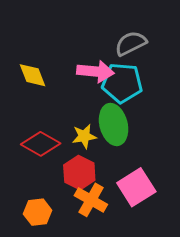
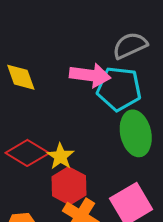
green ellipse: (114, 124) -> (136, 133), moved
yellow star: (84, 136) -> (60, 156), moved, turned -30

